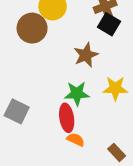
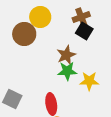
green star: (77, 93) -> (67, 71), moved

